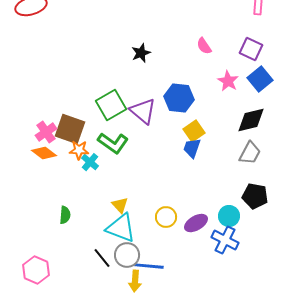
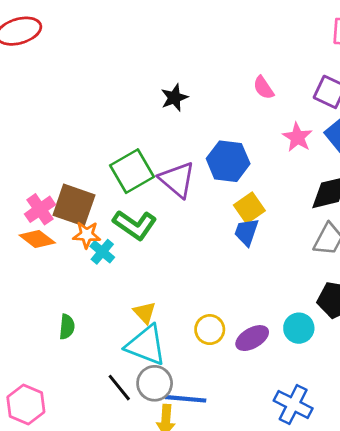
blue cross: (225, 240) -> (293, 404), moved

